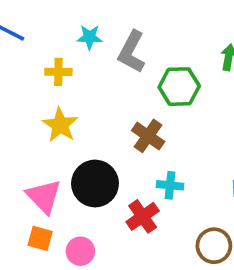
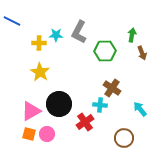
cyan star: (90, 37) -> (56, 35), moved
brown cross: (148, 136) -> (112, 88), moved
pink triangle: (44, 196) -> (31, 111), turned 45
pink circle: (80, 251) -> (47, 134), moved

